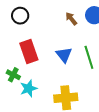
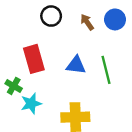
black circle: (20, 16) -> (51, 16), moved
blue triangle: (64, 55) -> (76, 65), turned -48

